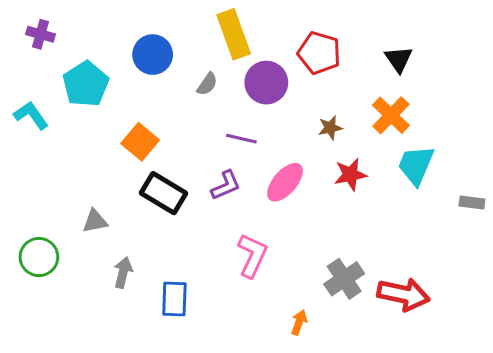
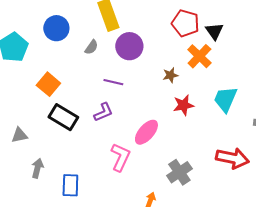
red pentagon: (319, 53) -> (185, 23), moved
orange cross: (391, 115) -> (199, 56), moved
pink ellipse: (285, 182) -> (146, 132), moved
red arrow: (403, 294) -> (232, 158), moved

